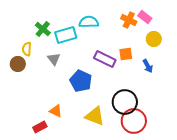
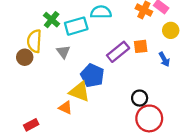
yellow semicircle: (27, 49) -> (34, 41), size x1.5
purple rectangle: (105, 59) -> (118, 52), turned -65
black circle: (125, 102) -> (140, 98), size x0.6
yellow triangle: (95, 116) -> (79, 92), moved
red rectangle: (40, 127) -> (31, 125), moved

